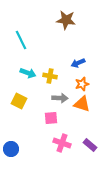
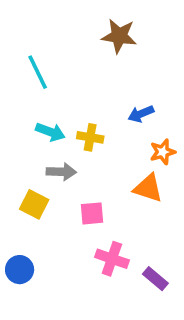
orange star: (82, 84) -> (163, 152), moved
gray arrow: (60, 98) -> (61, 172), moved
yellow square: (19, 101) -> (34, 204), moved
purple rectangle: (90, 145) -> (155, 279), moved

